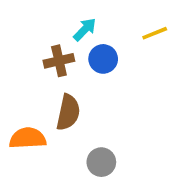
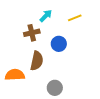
yellow line: (155, 33) -> (75, 18), moved
blue circle: (103, 59) -> (59, 44), moved

